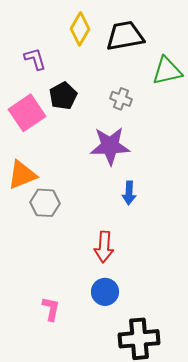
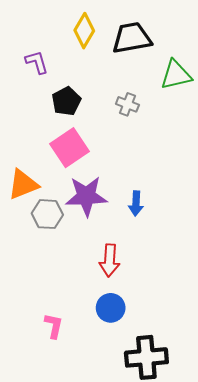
pink square: (27, 113) -> (69, 148), moved
purple star: (110, 146) -> (86, 196), moved

